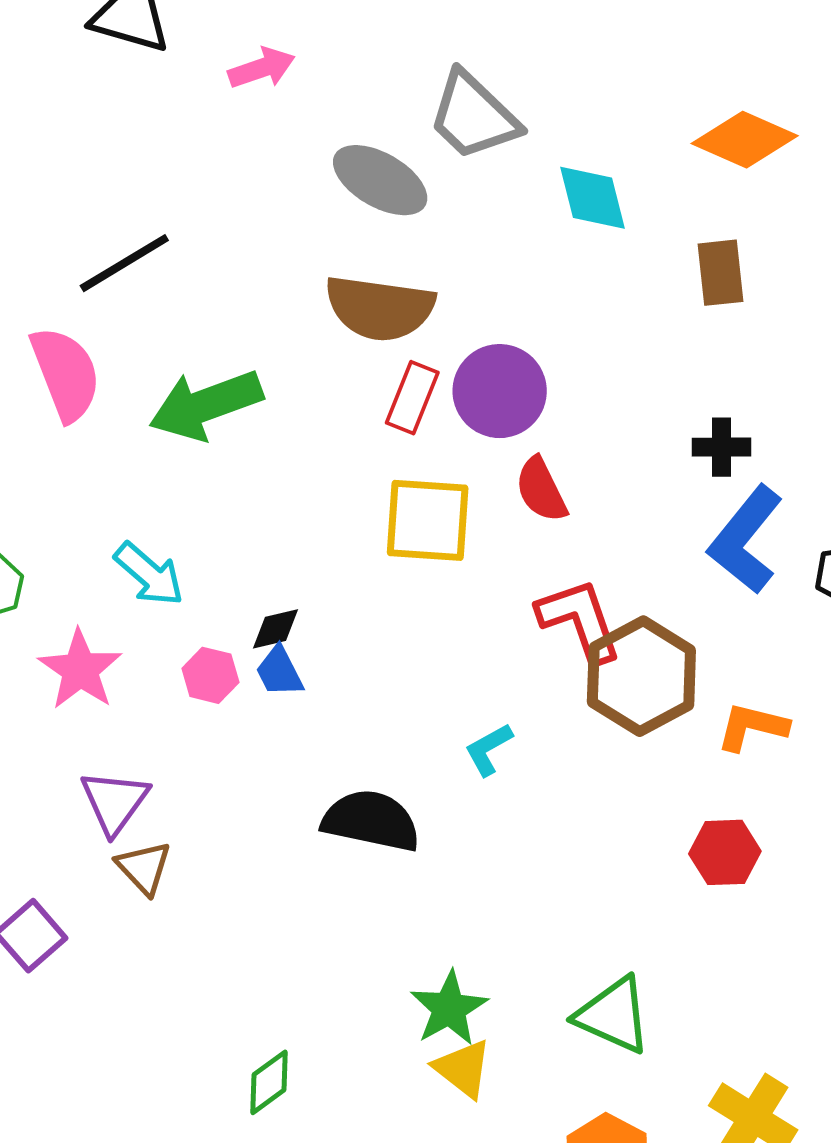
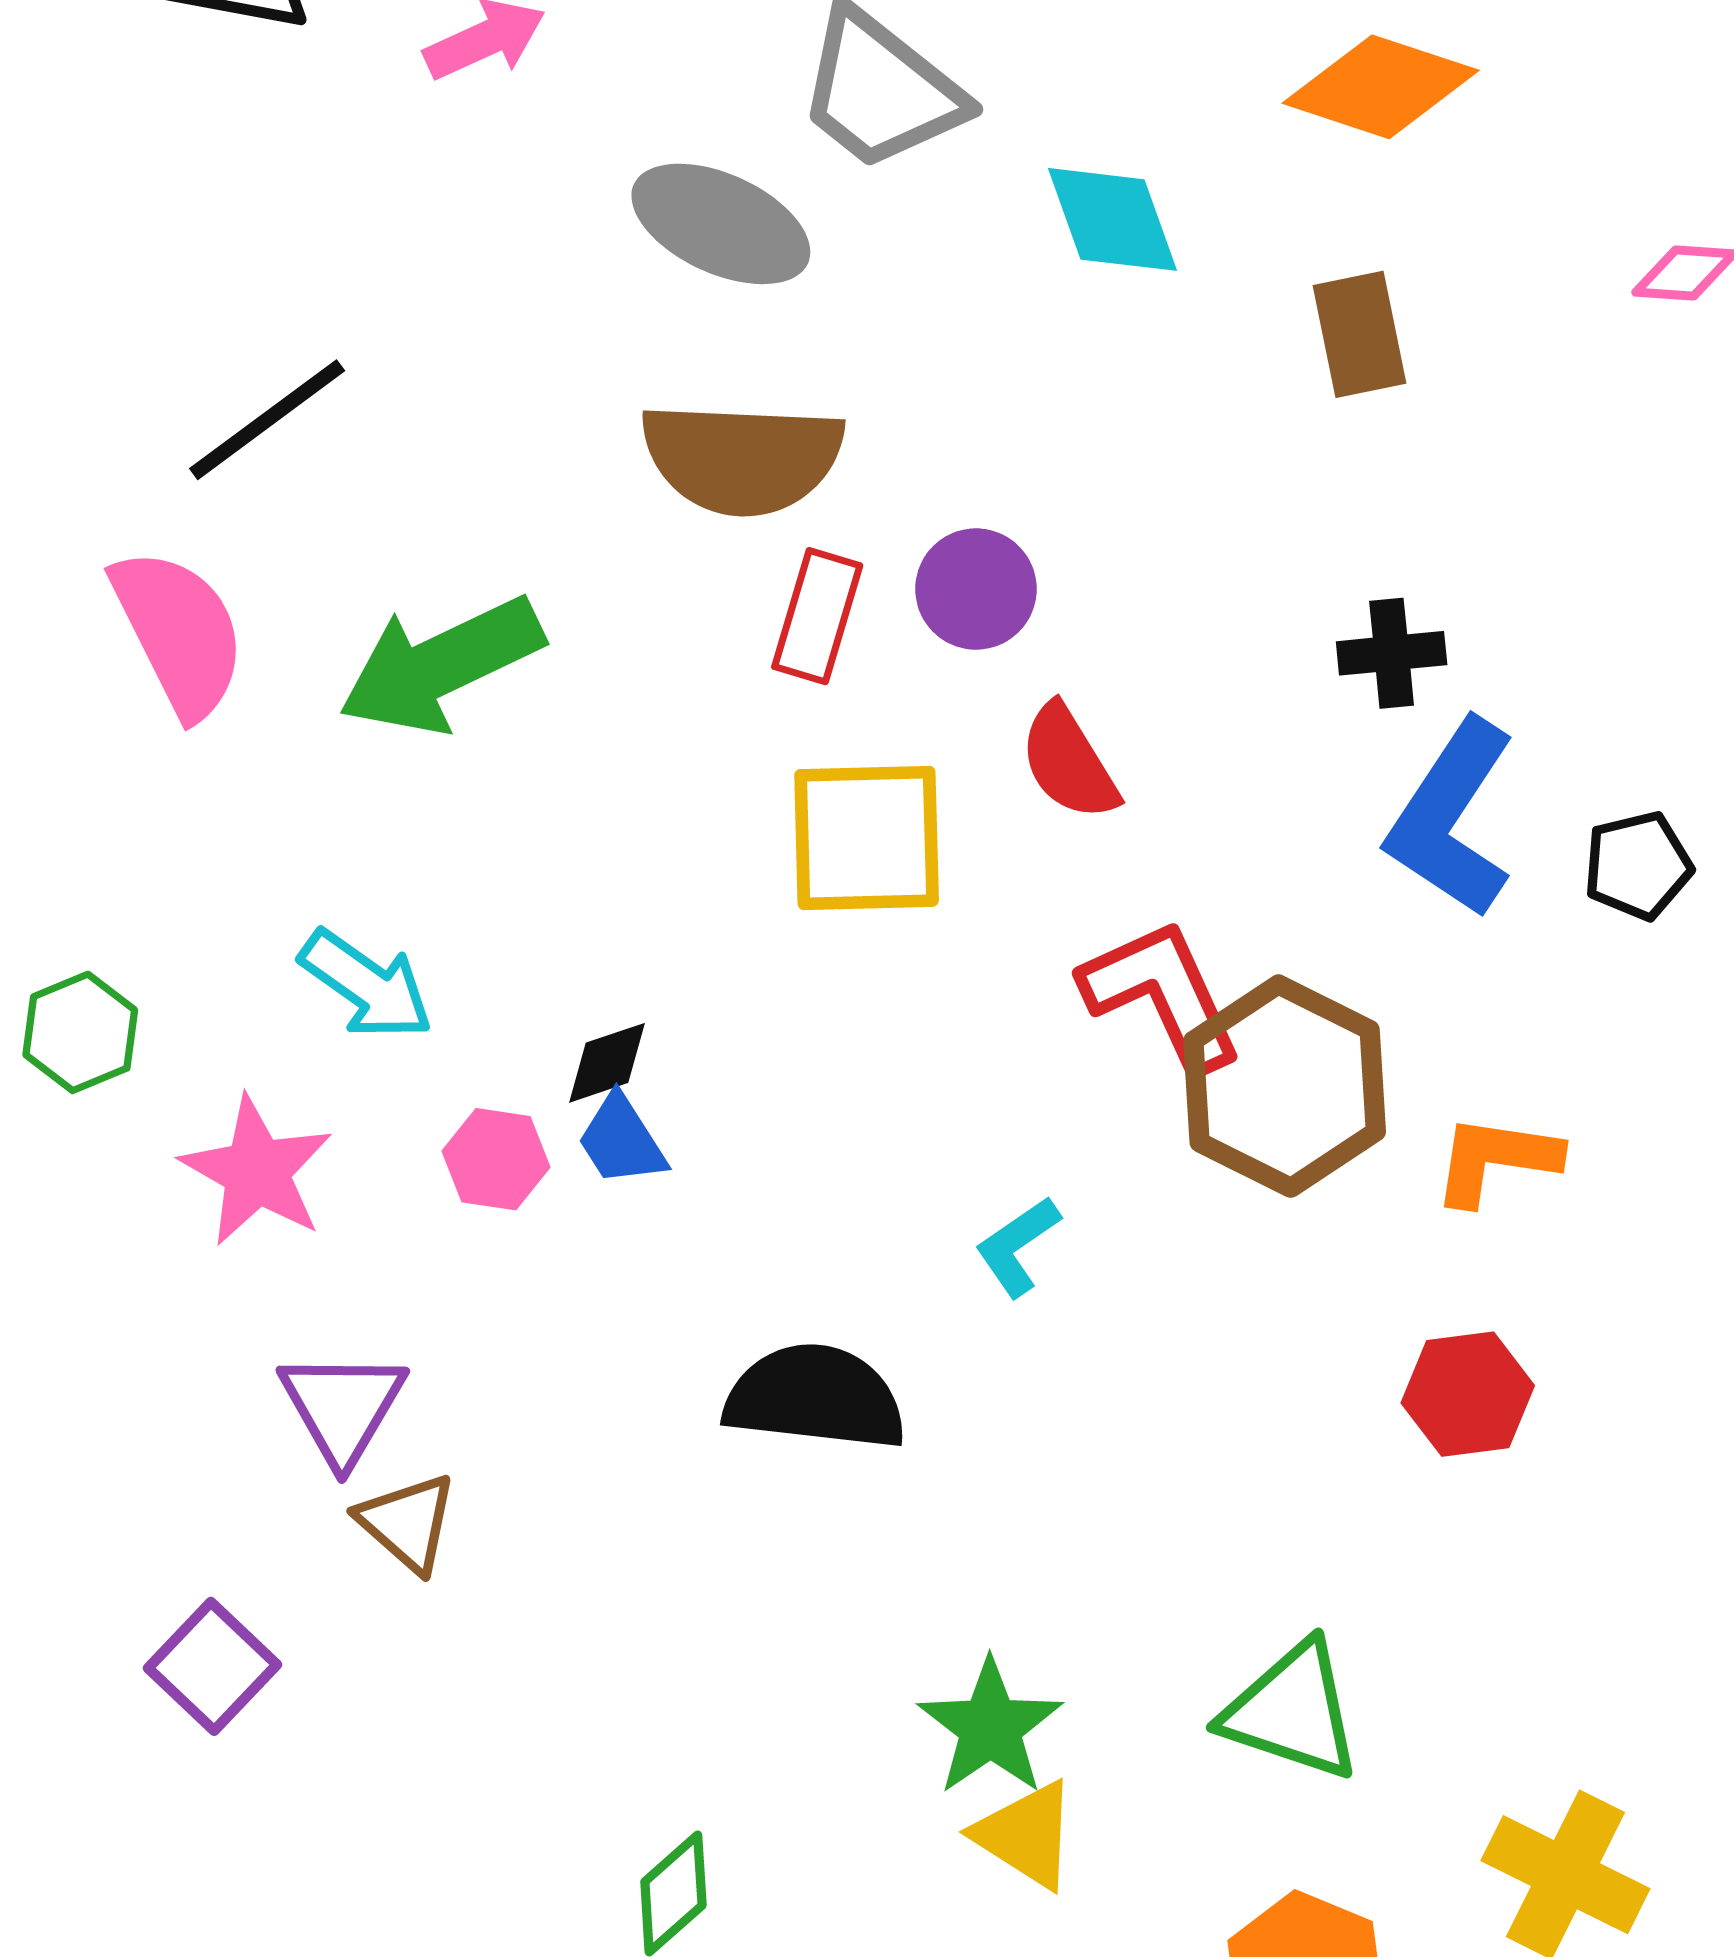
purple circle: (500, 391) -> (976, 589), size x0.7

